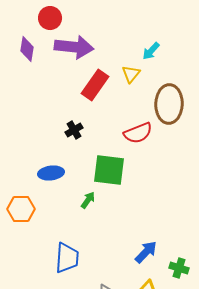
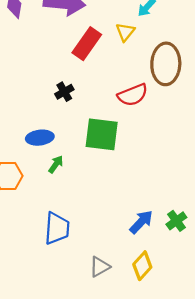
green arrow: (88, 200) -> (56, 164), moved
green cross: (179, 268) -> (176, 221), moved, turned 36

